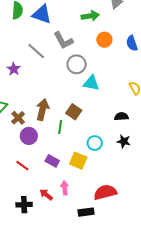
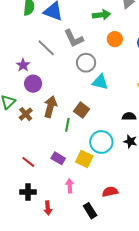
purple circle: (29, 136) -> (33, 84), moved
cyan circle: (95, 143) -> (101, 142), size x1.5
red semicircle: (105, 192) -> (110, 192), size x0.7
red arrow: (46, 195) -> (48, 208), moved, turned -136
black cross: (24, 205) -> (28, 192), moved
black rectangle: (86, 212) -> (90, 211), turned 63

